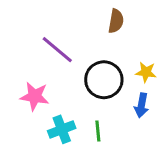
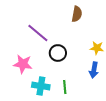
black circle: (104, 80) -> (58, 53), moved, size x0.7
cyan cross: (62, 129) -> (41, 86), turned 30

